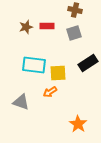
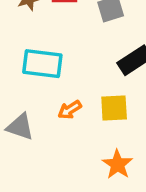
yellow square: (58, 73) -> (114, 108), moved

